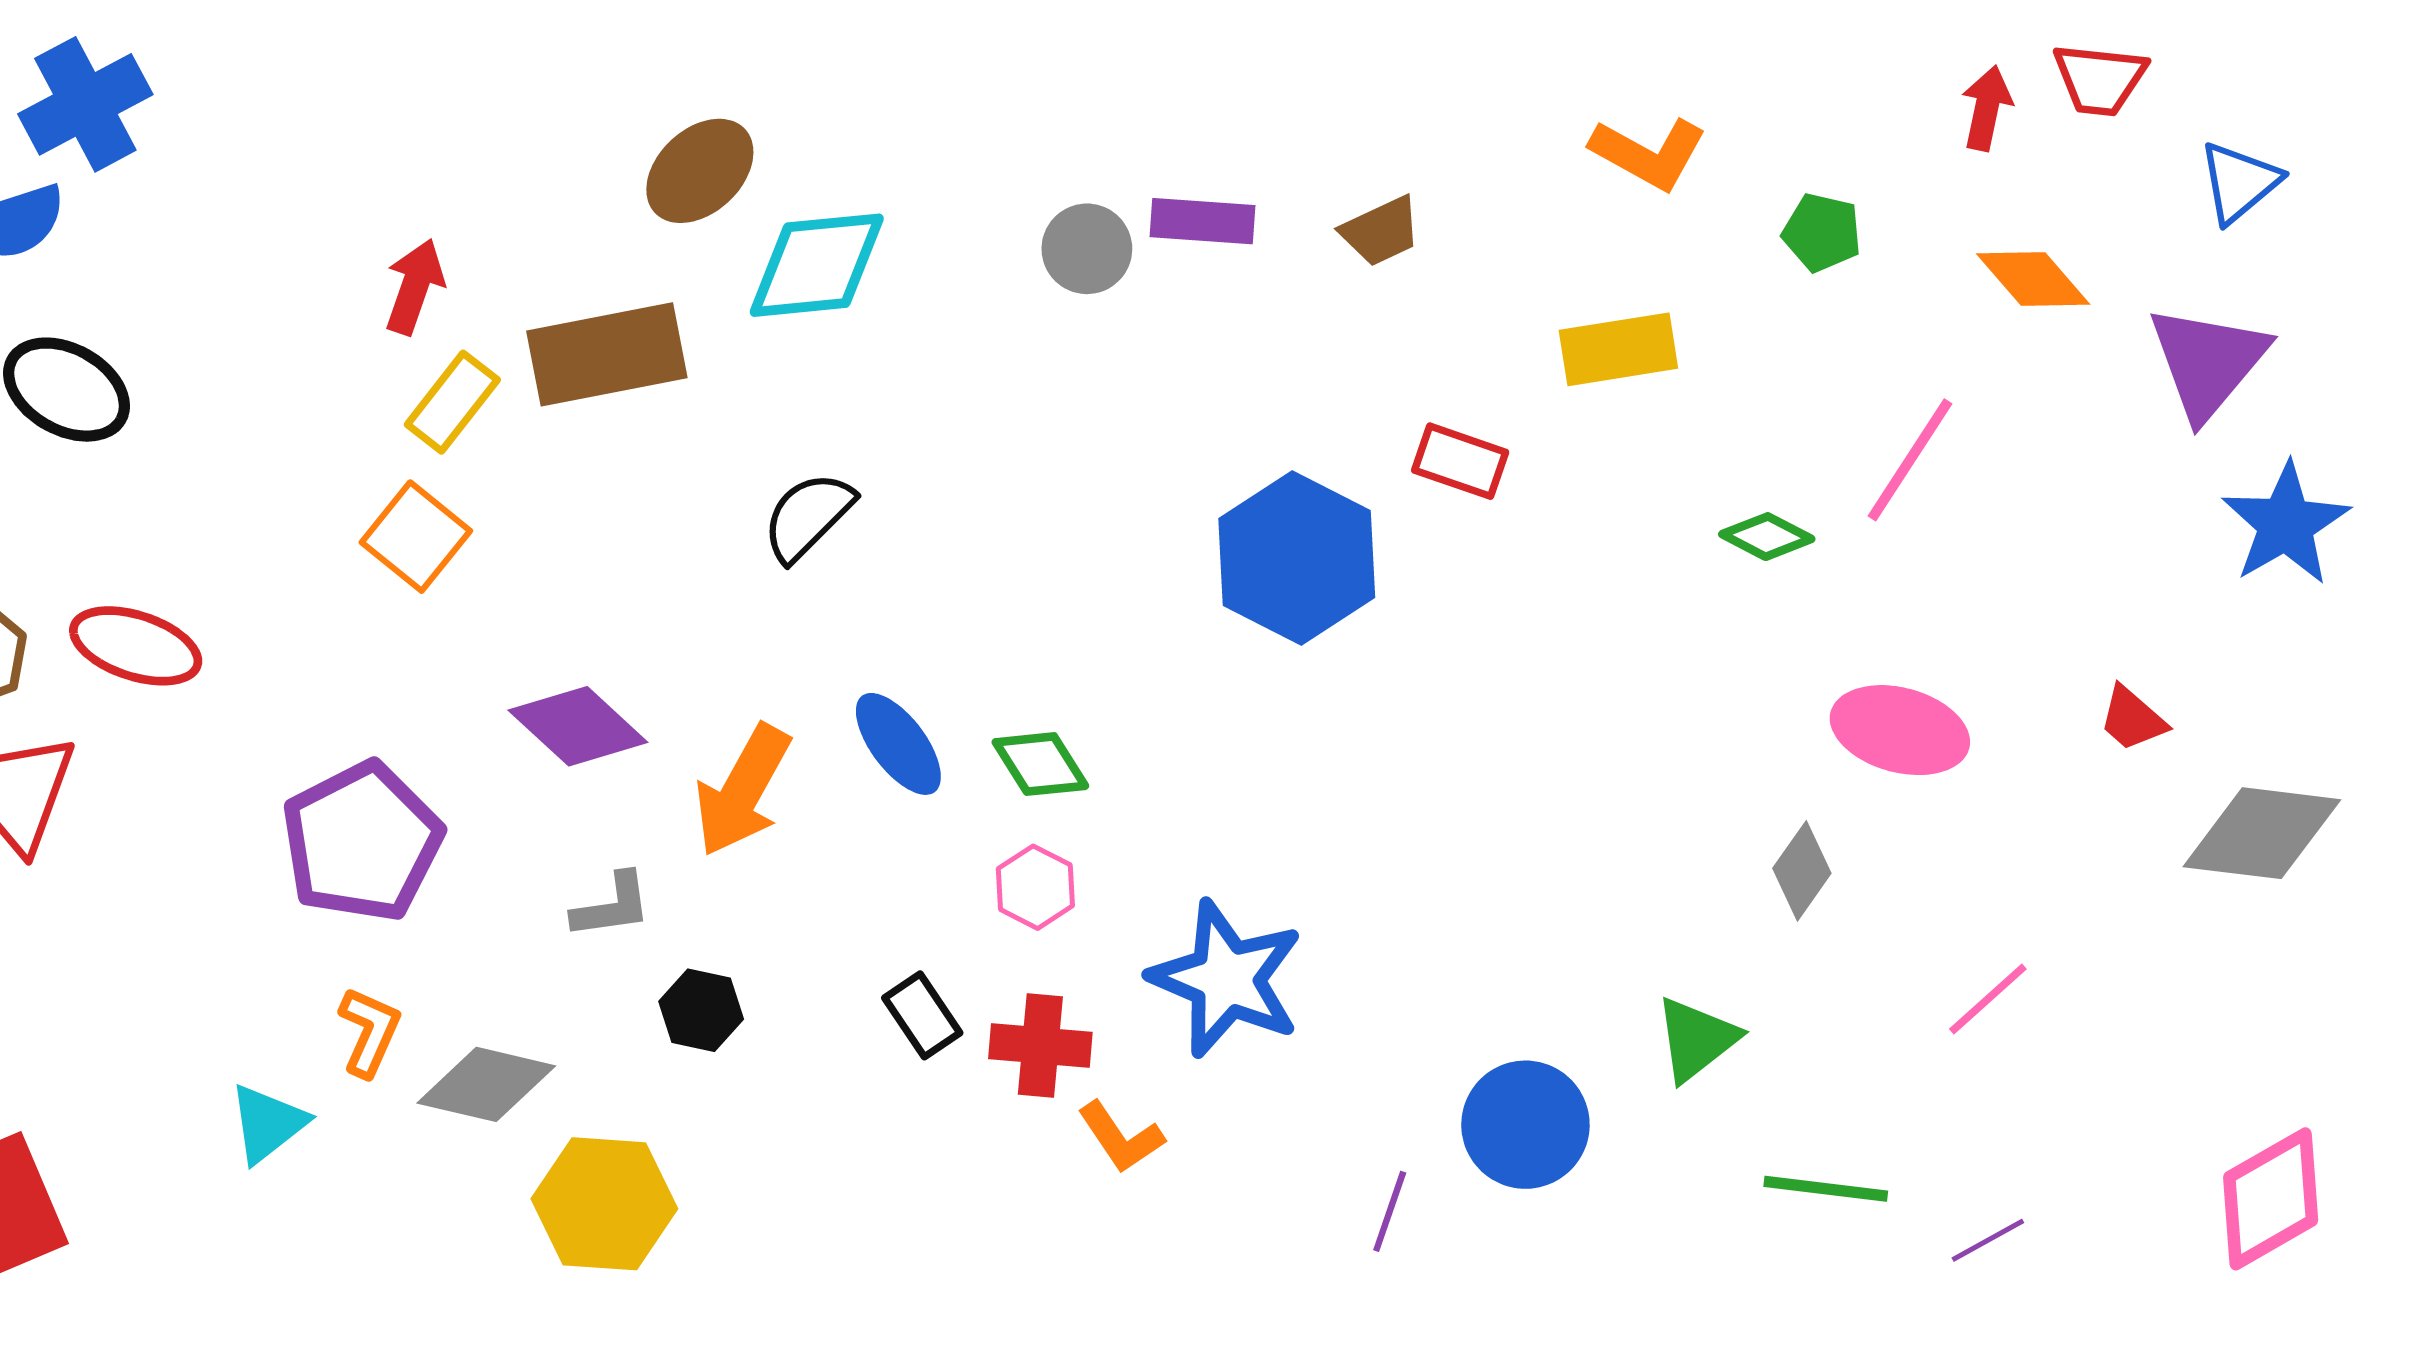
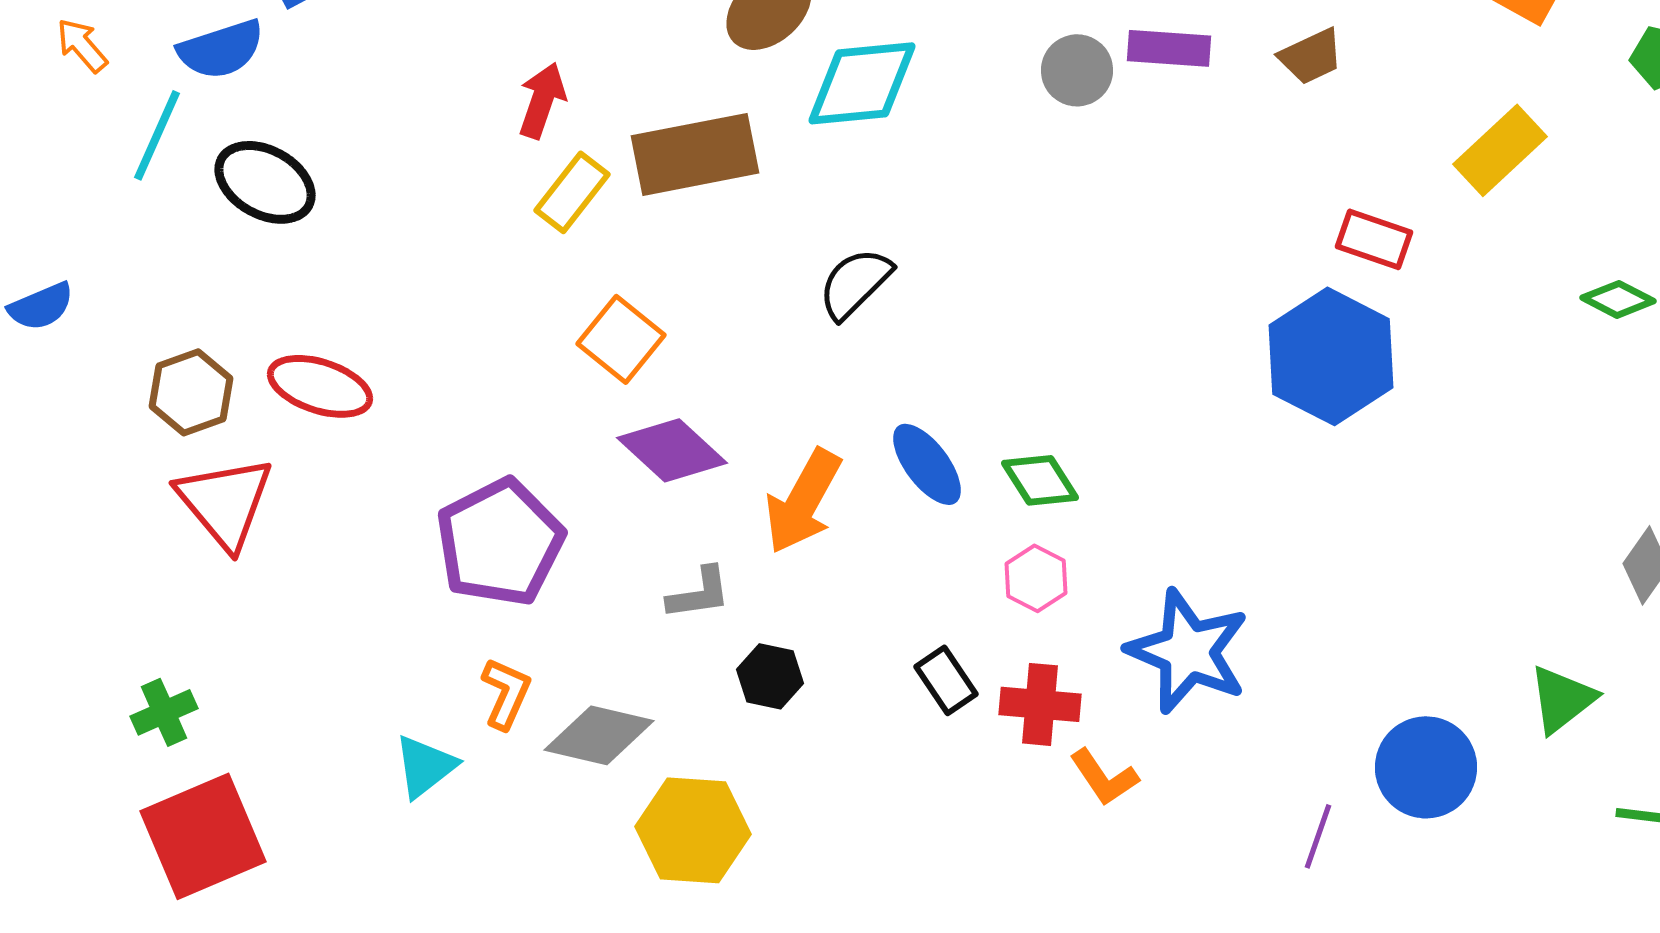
yellow rectangle: (1618, 349) -> (1500, 150), turned -34
orange square: (416, 537) -> (621, 339), moved
blue hexagon: (1297, 558) -> (1331, 356), moved

